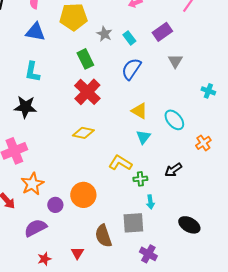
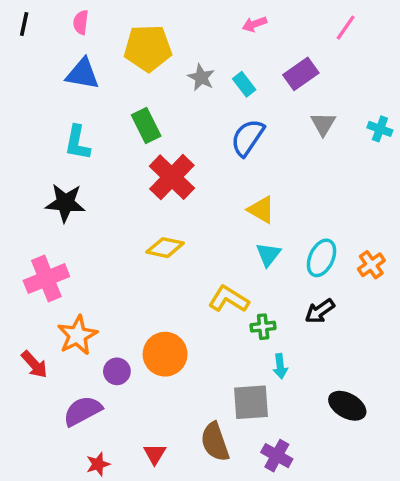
green rectangle: (85, 59) -> (146, 126), moved
cyan cross: (208, 91) -> (380, 129), moved
cyan ellipse: (174, 120) -> (321, 258), moved, turned 65
brown semicircle: (103, 236) -> (215, 442), moved

